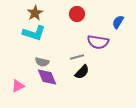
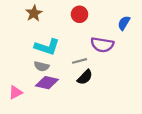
cyan L-shape: (34, 33) -> (47, 47), moved
purple diamond: (47, 77) -> (47, 83), turned -55

